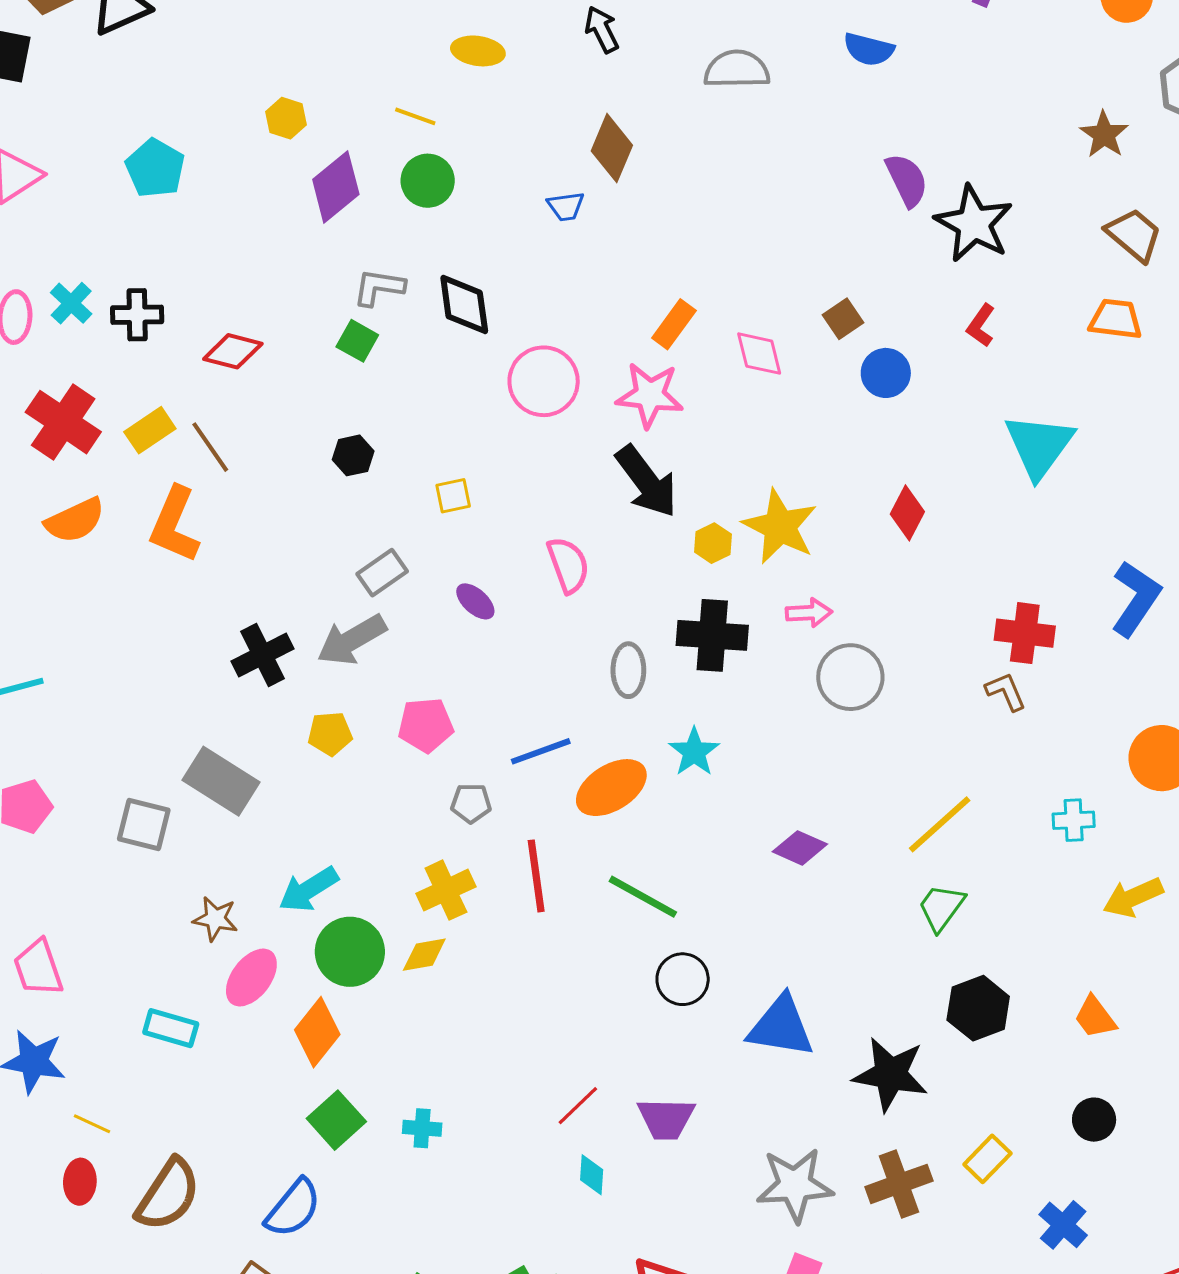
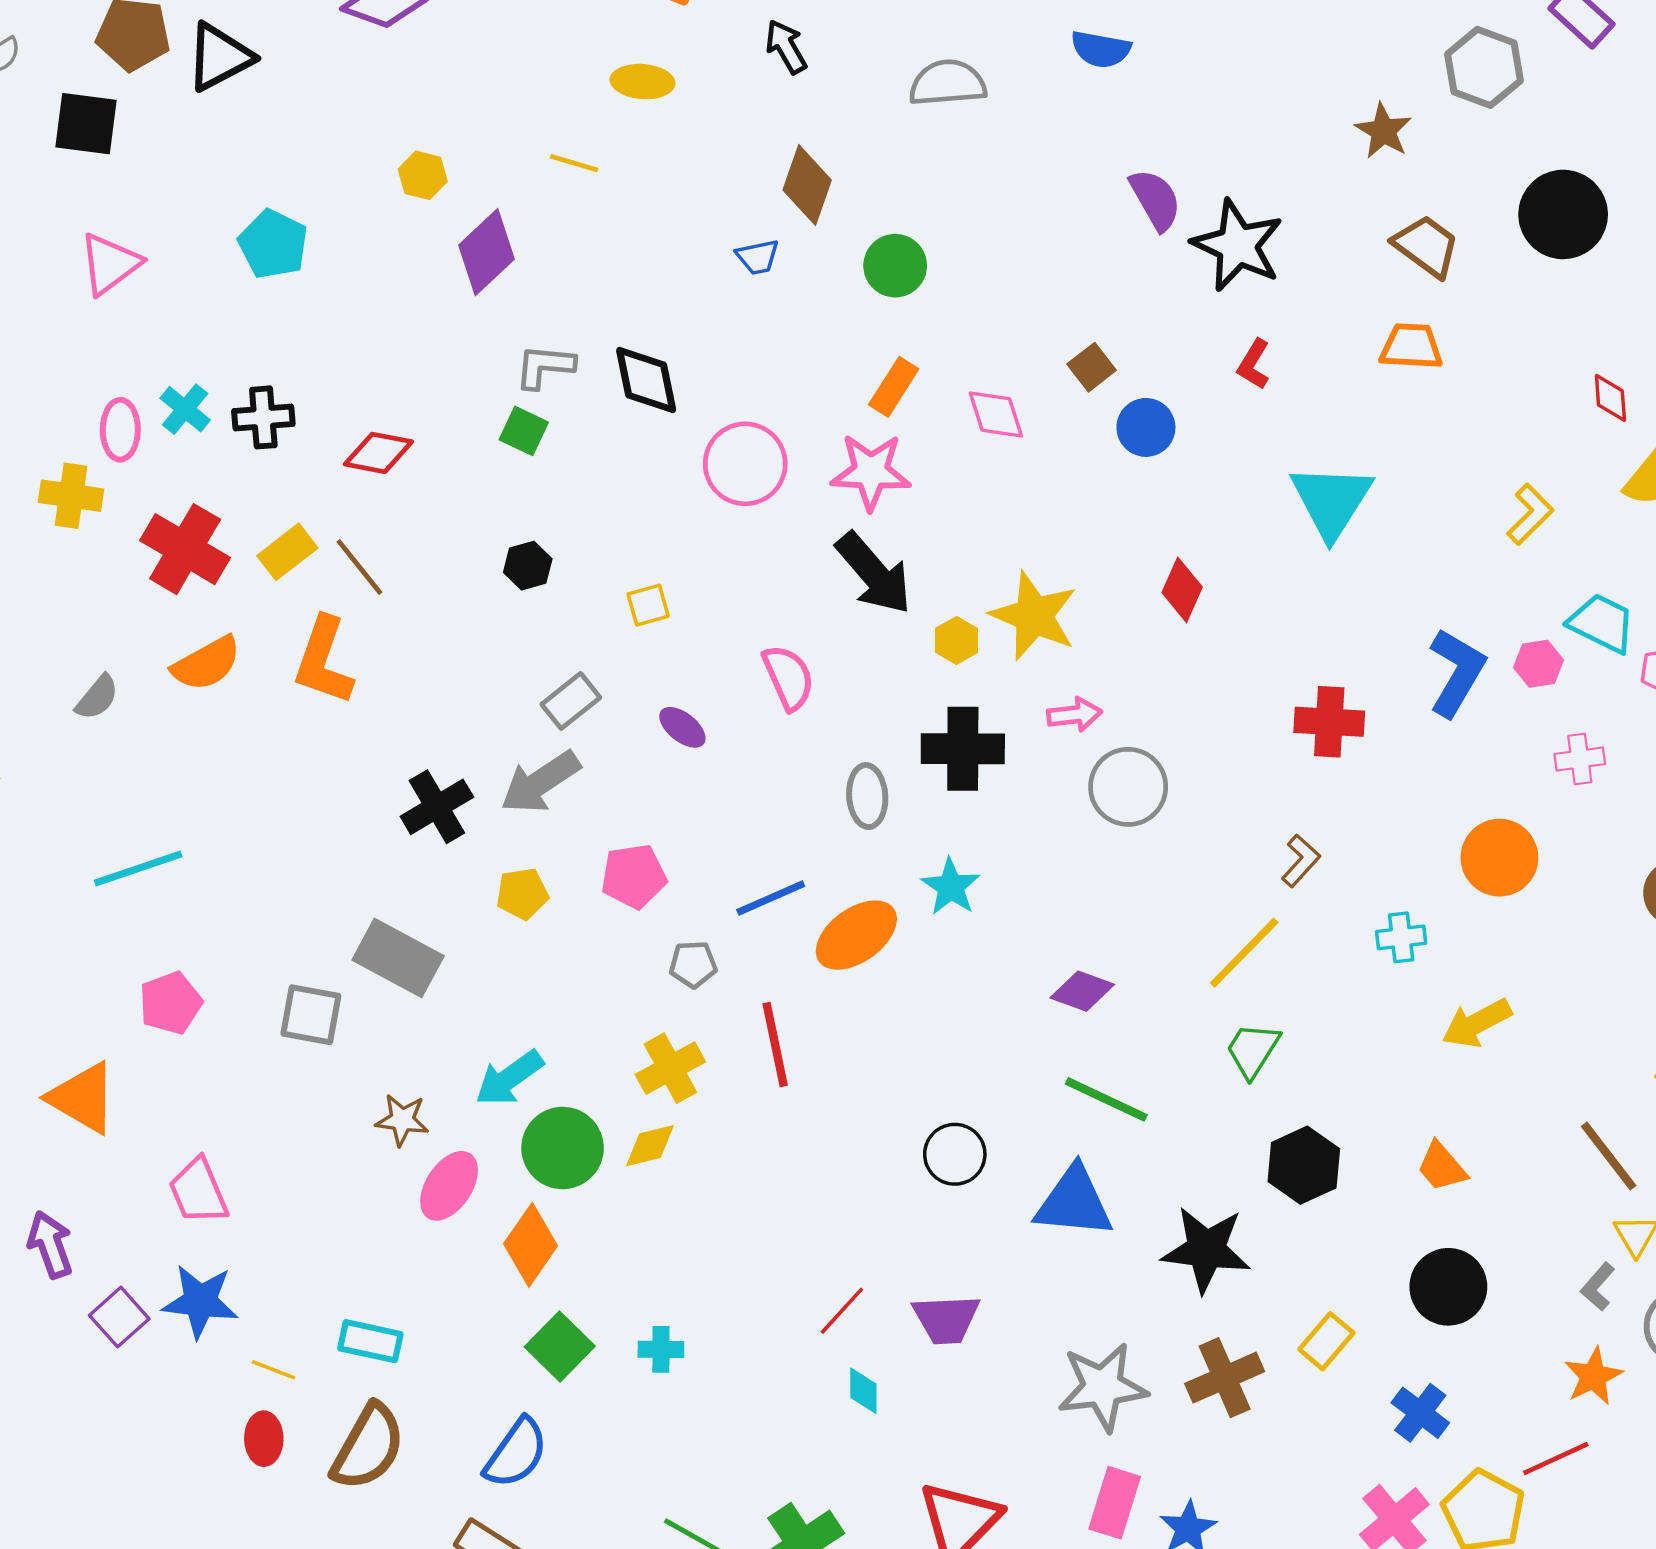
green circle: (428, 181) -> (895, 266), moved
brown L-shape: (1006, 692) -> (1301, 861), moved, turned 69
green line: (643, 897) -> (1106, 1099), moved
cyan rectangle: (171, 1028) -> (370, 1341), moved
black circle: (1094, 1120) -> (1448, 1287), size x1.5

